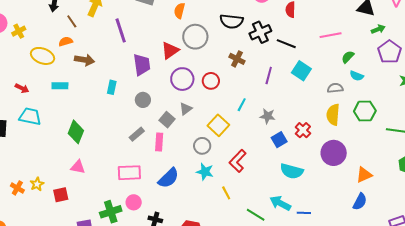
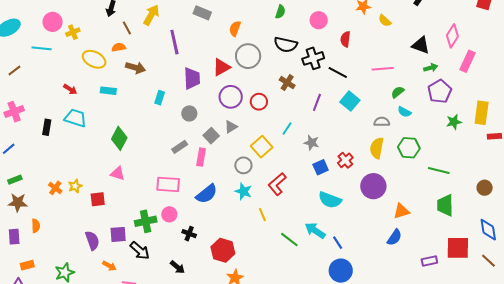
blue line: (304, 213) -> (338, 243), turned 48

